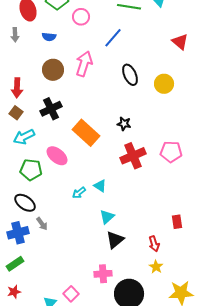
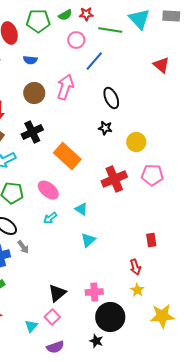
pink circle: (81, 17) -> (76, 40), moved
yellow circle: (164, 84) -> (136, 142), moved
black star: (124, 124) -> (105, 128), moved
pink ellipse: (57, 156) -> (48, 190), moved
cyan arrow: (79, 193) -> (50, 218), moved
red rectangle: (177, 222) -> (151, 240), moved
black triangle: (115, 240) -> (57, 293), moved
pink cross: (103, 274) -> (94, 292), moved

